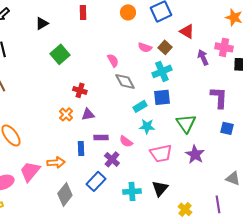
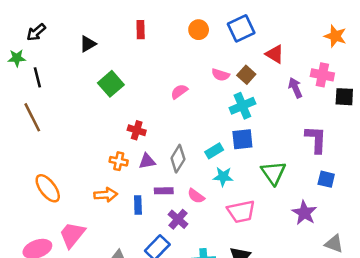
pink semicircle: (113, 60) -> (179, 92), turned -96
gray diamond: (125, 81) -> (178, 159), moved, turned 60
orange cross: (66, 114) -> (119, 161), turned -32
purple star: (195, 154) -> (304, 213), moved
orange arrow: (56, 162) -> (106, 195), moved

